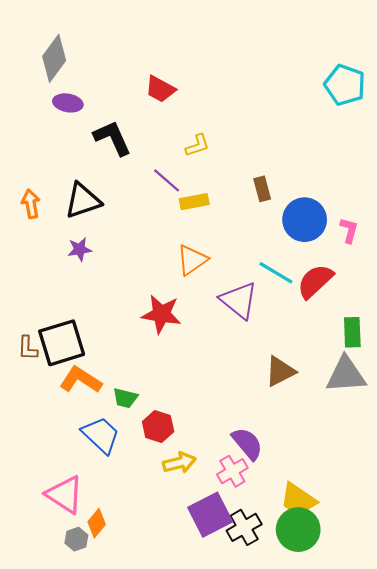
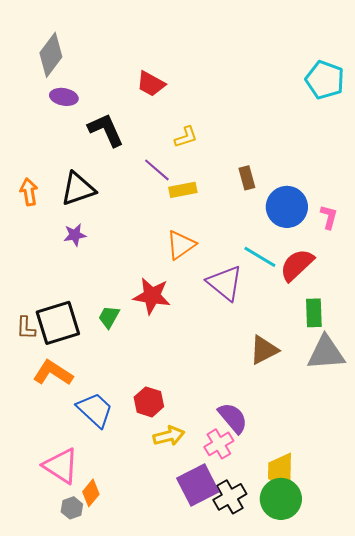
green rectangle: (352, 332) -> (314, 313), moved
orange L-shape: (81, 380) -> (53, 373), moved
green trapezoid: (125, 398) -> (109, 317), moved, turned 105
yellow trapezoid: (298, 500) -> (281, 471), turned 57

